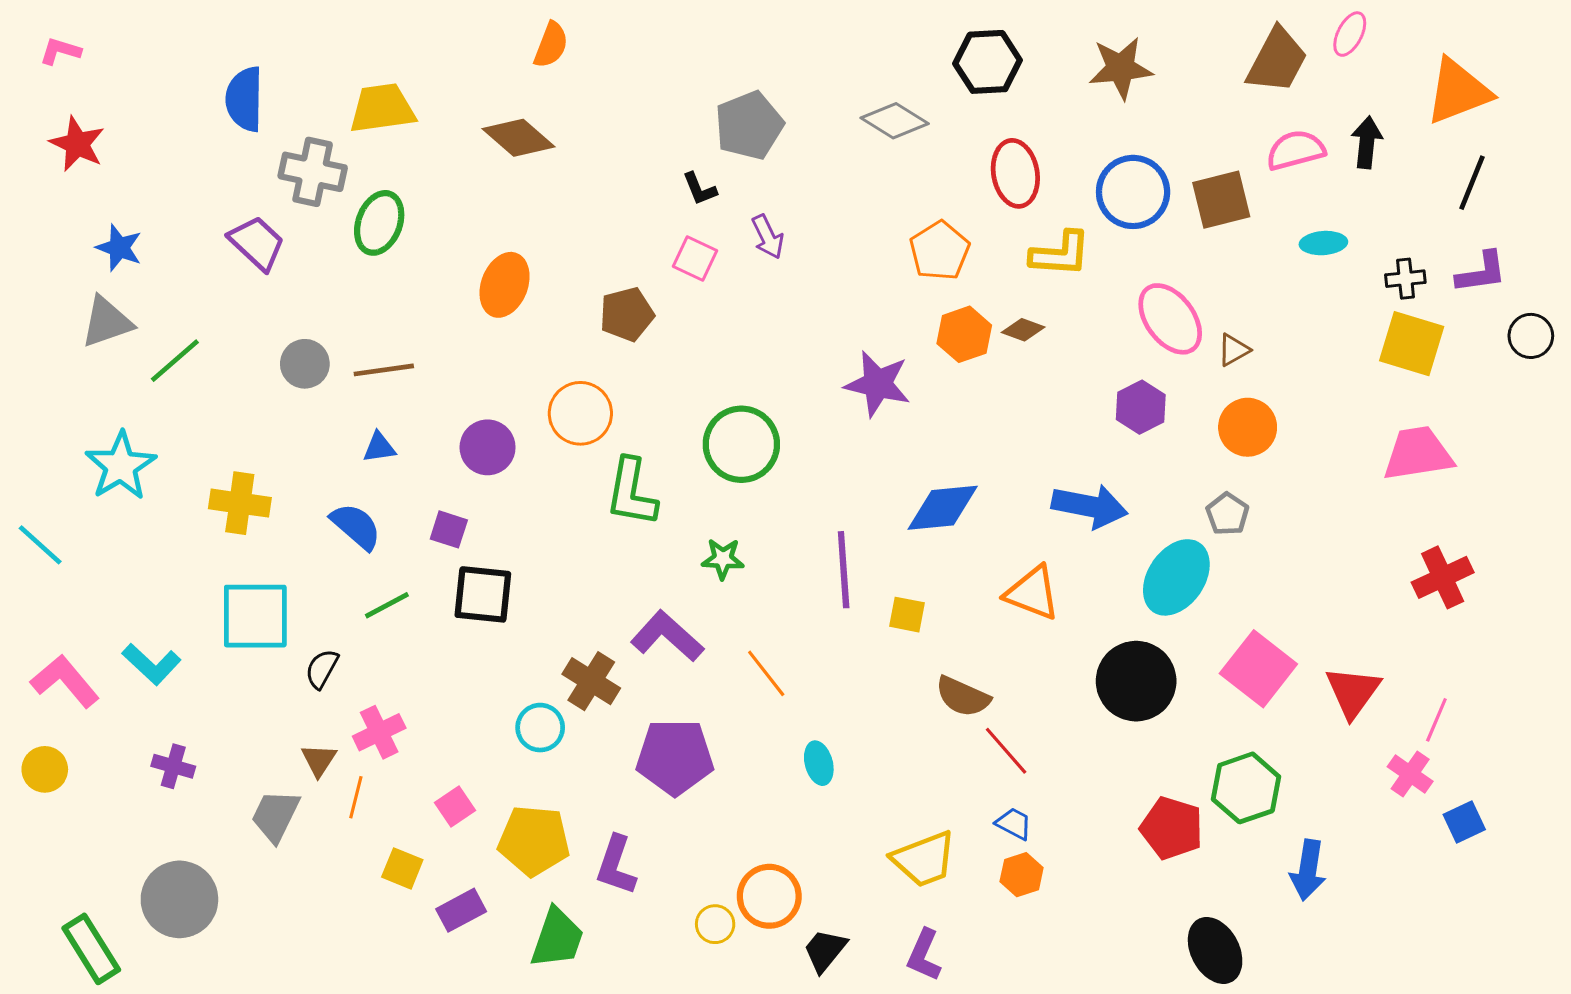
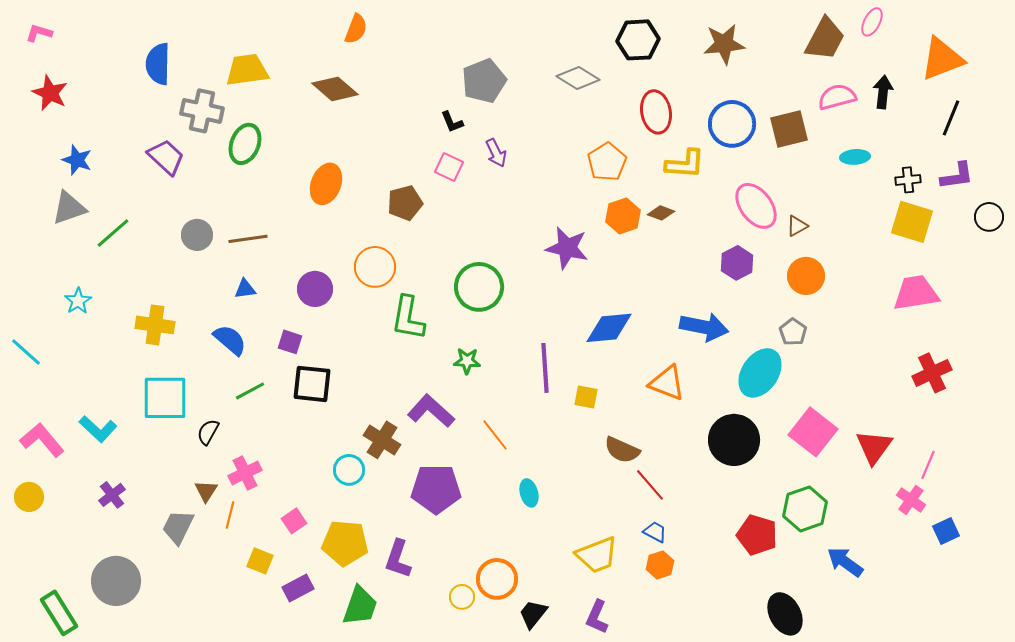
cyan star: (121, 466) -> (78, 301), size x0.6
purple cross: (173, 766) -> (112, 495), turned 36
blue arrow: (1308, 870) -> (845, 562), turned 117

